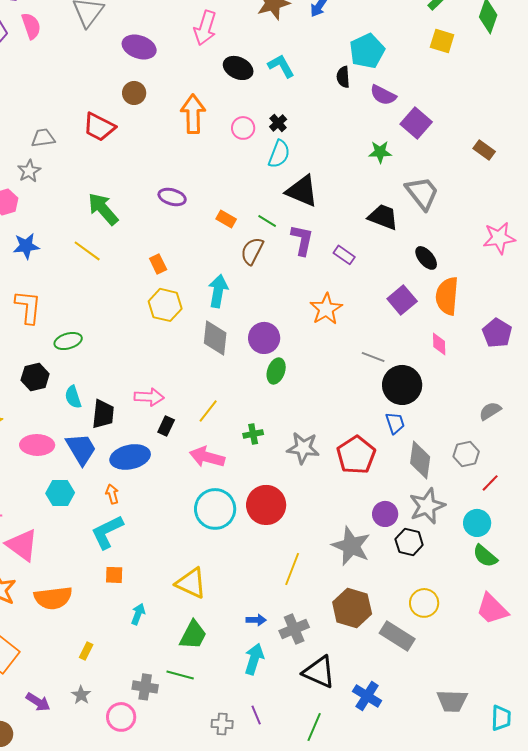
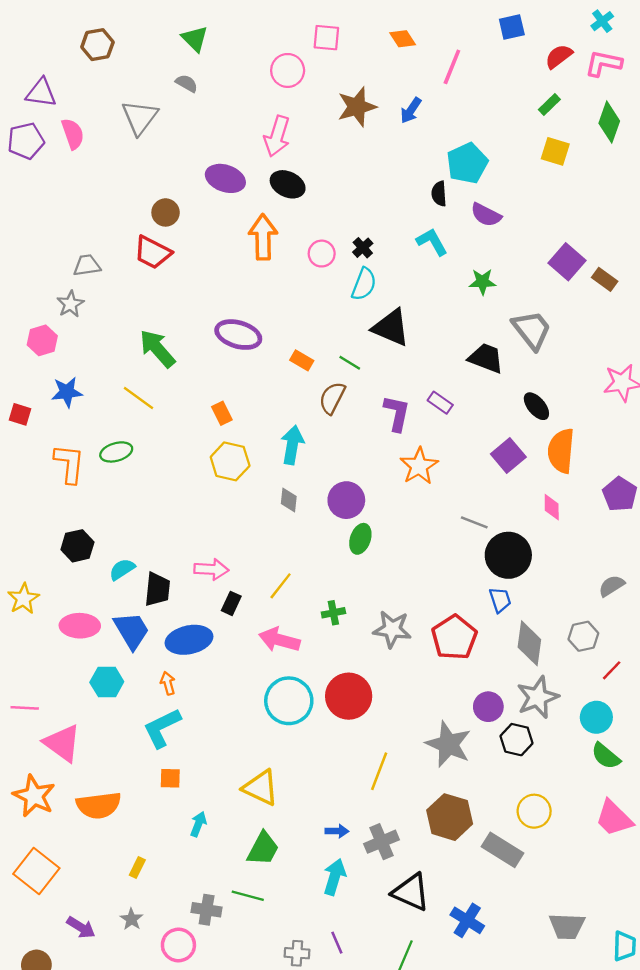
purple ellipse: (139, 47) -> (225, 178), moved
cyan L-shape: (281, 66) -> (432, 242), moved
black ellipse: (238, 68) -> (288, 184), moved
brown circle: (134, 93) -> (166, 212), moved
purple square: (416, 123) -> (567, 262), moved
purple ellipse: (172, 197) -> (238, 335), size x1.4
purple L-shape: (302, 240) -> (397, 413), moved
gray diamond: (215, 338) -> (289, 500), size x0.6
green ellipse: (68, 341) -> (116, 452), moved
cyan semicircle: (73, 397) -> (122, 569), turned 75

